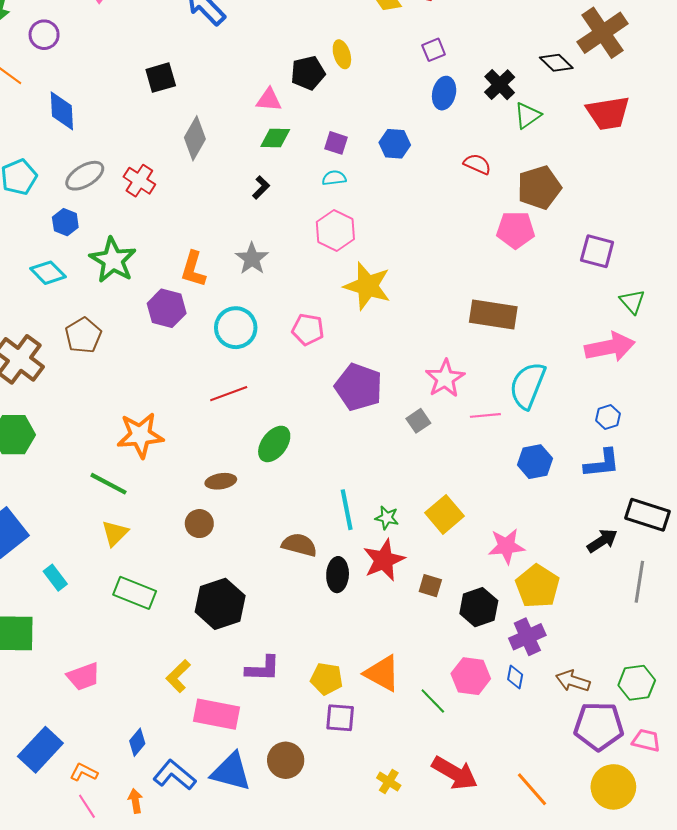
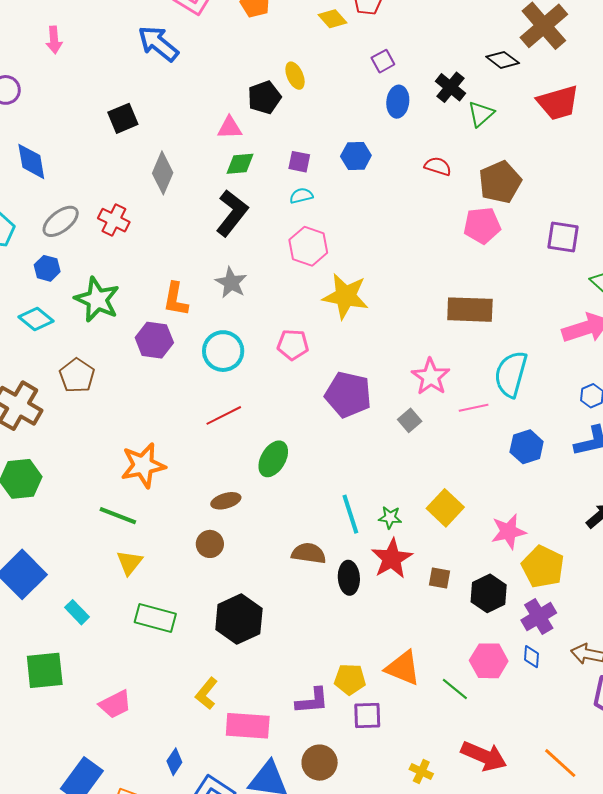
black L-shape: (261, 187) -> (232, 213), size x2.0
purple L-shape: (263, 669) -> (312, 701), moved

